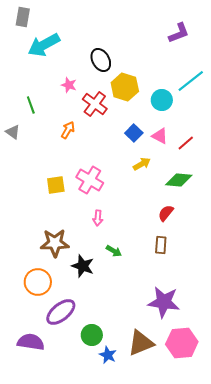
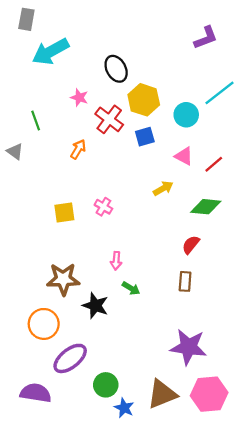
blue square: (134, 133) -> (145, 137), moved, turned 30
pink cross: (90, 180) -> (103, 207), size x0.6
pink arrow: (98, 218) -> (116, 261), moved

